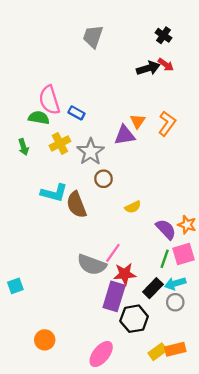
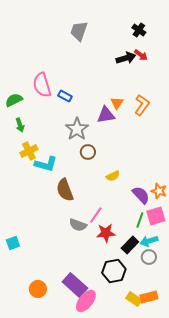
green semicircle: (39, 118) -> (14, 100), moved, turned -36
yellow cross: (60, 143) -> (29, 151), moved
brown semicircle: (76, 205) -> (65, 190), moved
gray semicircle: (92, 265) -> (78, 225), size x0.7
purple rectangle: (114, 296) -> (75, 285), moved, turned -65
yellow rectangle: (158, 352) -> (134, 299), turned 70

